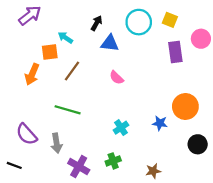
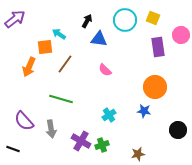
purple arrow: (30, 15) -> (15, 19), moved
orange circle: (185, 107) -> (155, 87), moved
purple cross: (79, 167) -> (81, 141), moved

